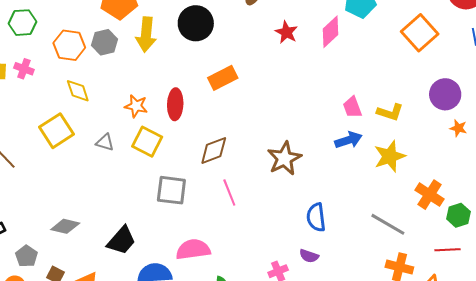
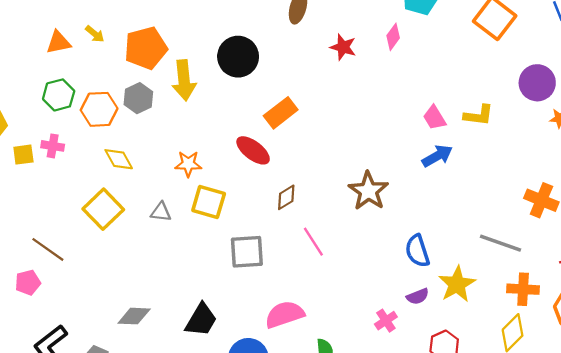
green hexagon: (23, 23) -> (59, 95), moved
pink diamond: (330, 32) -> (393, 37), size x0.7
red ellipse: (175, 104) -> (253, 150), moved, turned -44
brown diamond: (214, 150) -> (286, 197), size x0.7
yellow star: (390, 156) -> (457, 284), moved
purple semicircle: (309, 256) -> (418, 296), turned -30

